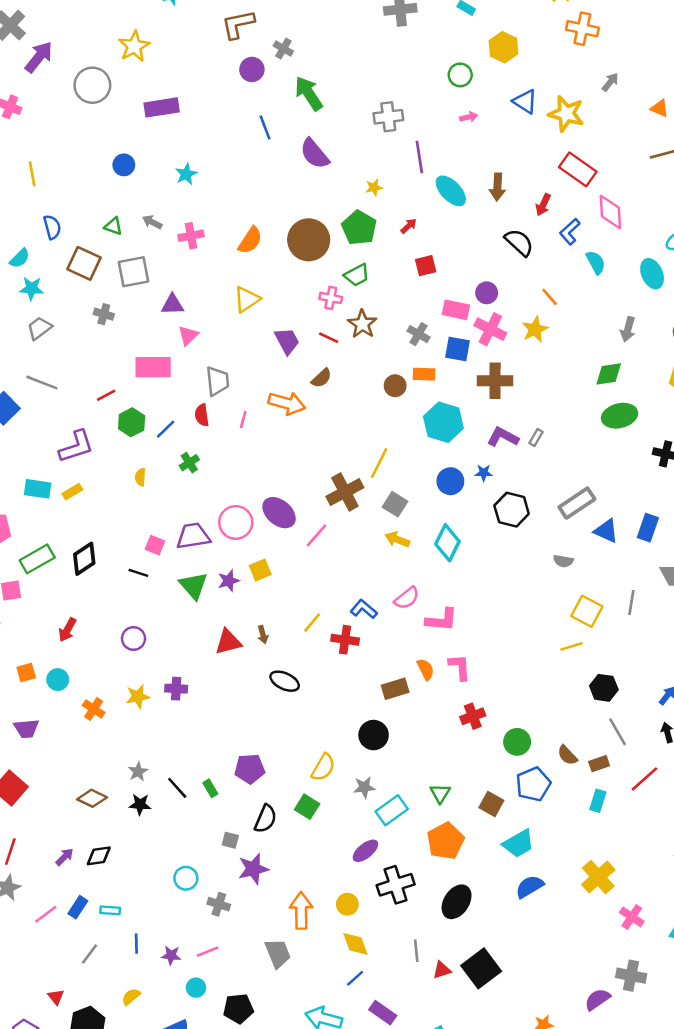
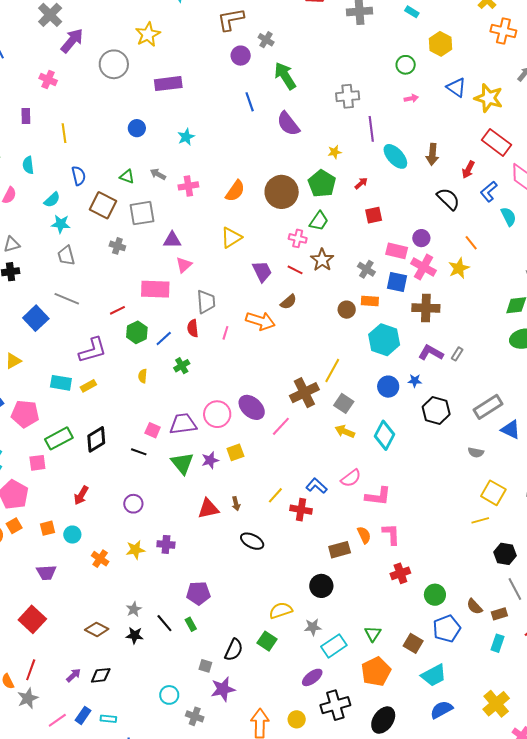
green trapezoid: (357, 275) -> (319, 221), turned -30
gray trapezoid: (40, 328) -> (66, 256), turned -70
yellow semicircle: (323, 767) -> (281, 610), turned -140
purple pentagon: (250, 769) -> (198, 593), moved

